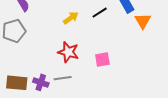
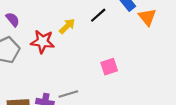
red star: (68, 52) -> (43, 42), moved

